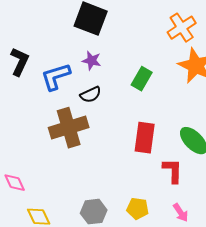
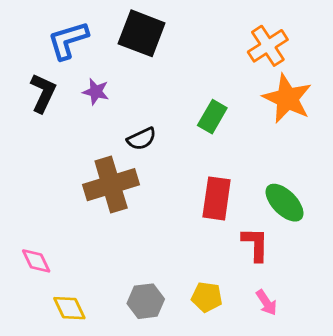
purple star: (92, 61) -> (96, 92), moved
blue L-shape: (56, 77) -> (68, 40), moved

